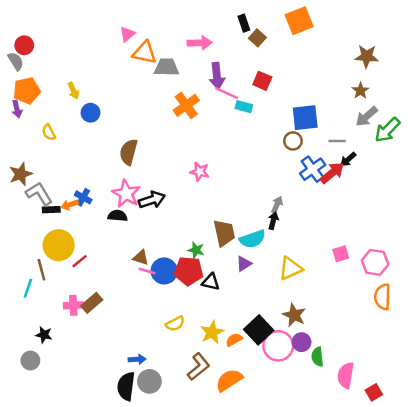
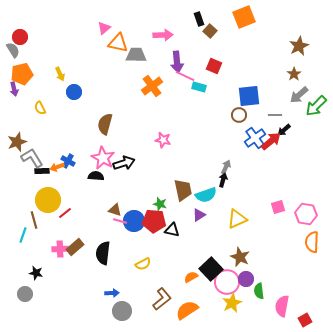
brown star: (367, 56) -> (299, 46), turned -30
yellow star: (212, 332) -> (232, 303), moved
black semicircle: (126, 386) -> (103, 253), moved

